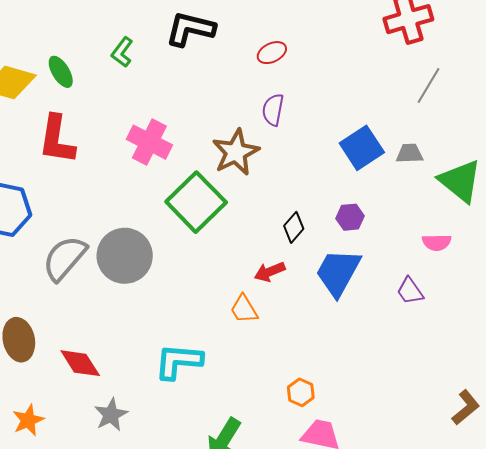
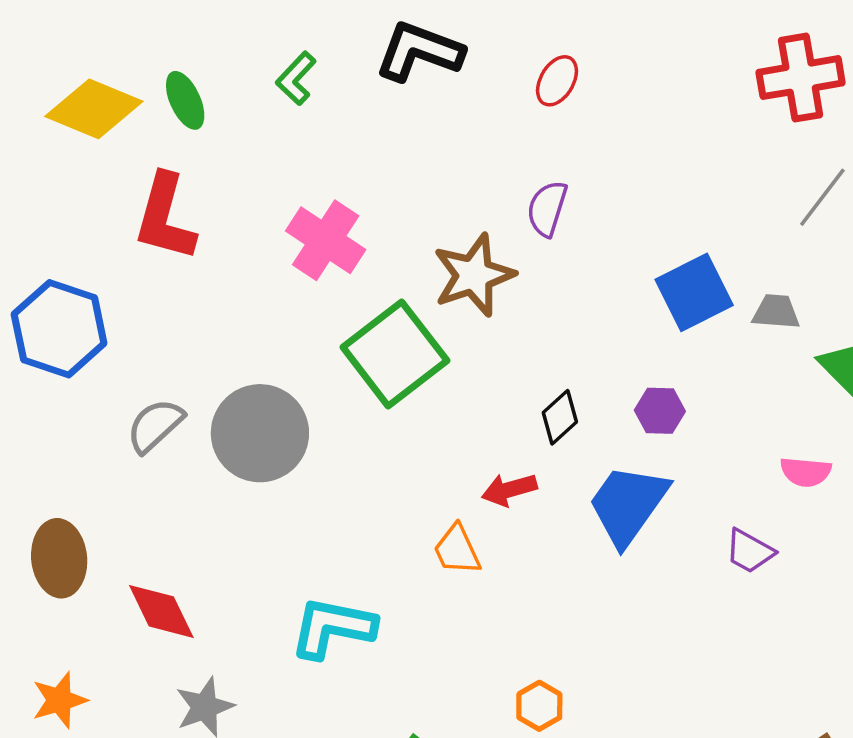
red ellipse: (272, 53) -> (557, 81), moved, turned -40
gray semicircle: (65, 258) -> (155, 426), size x0.7
purple trapezoid: (410, 291) -> (750, 551), turned -32

